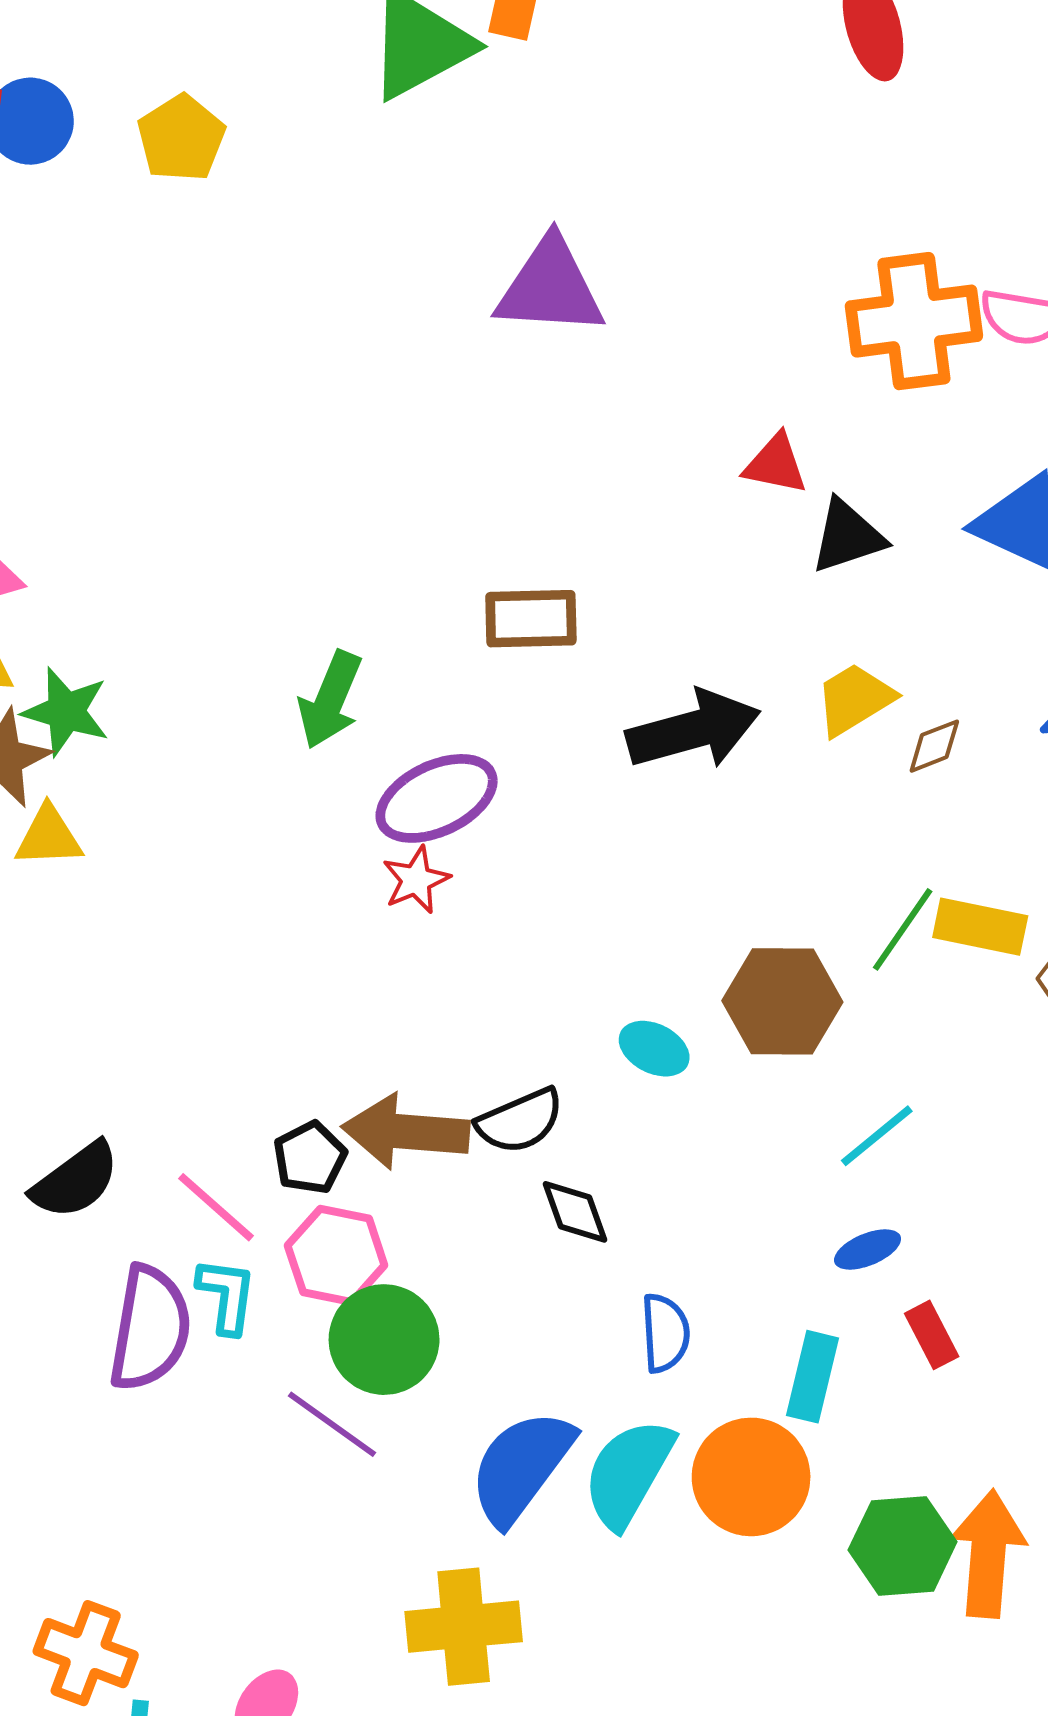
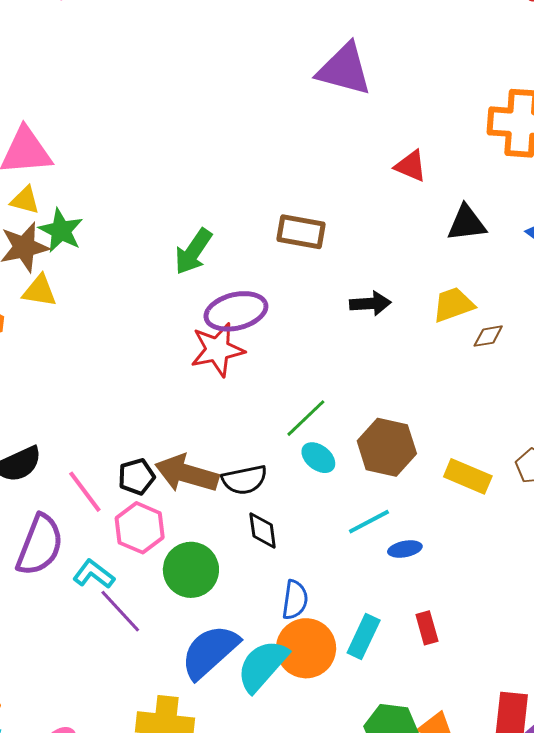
red triangle: (776, 464) -> (411, 166), moved
black arrow: (693, 730) -> (370, 303), size x0.6
red star: (416, 880) -> (217, 350), size x1.6
yellow rectangle: (980, 927) -> (468, 476), moved
green line: (903, 929) -> (306, 418), moved
cyan line: (877, 1136) -> (369, 522), moved
blue ellipse: (868, 1249) -> (405, 549), moved
cyan L-shape: (227, 1296) -> (94, 574), moved, turned -72
green circle: (384, 1340) -> (191, 570), moved
orange circle: (751, 1477) -> (306, 648), moved

